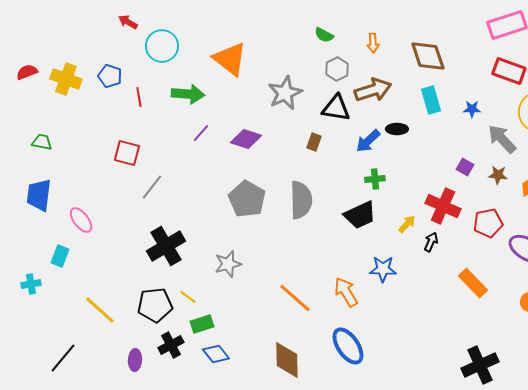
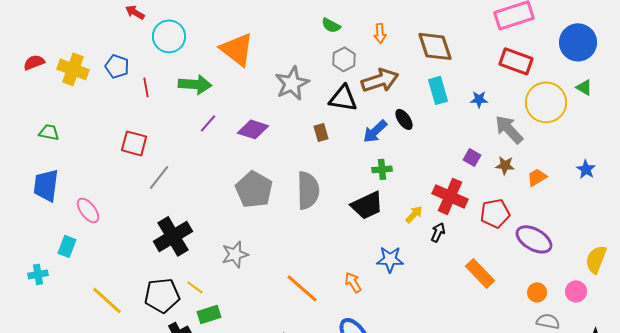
black ellipse: (397, 129) -> (404, 119), turned 55
brown rectangle: (314, 142) -> (321, 132), turned -36
orange arrow: (346, 292) -> (353, 282), size x0.7

